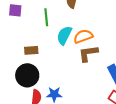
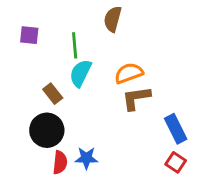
cyan semicircle: (64, 35) -> (80, 73), moved
brown rectangle: (31, 50) -> (53, 94), turned 56

